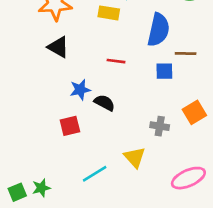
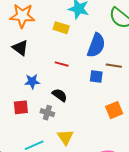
black semicircle: (104, 103) -> (60, 95), moved
gray cross: (160, 126) -> (47, 113), moved

